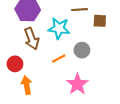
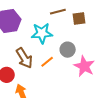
brown arrow: (32, 39) -> (24, 58), moved
pink star: (77, 84) -> (84, 66), moved

